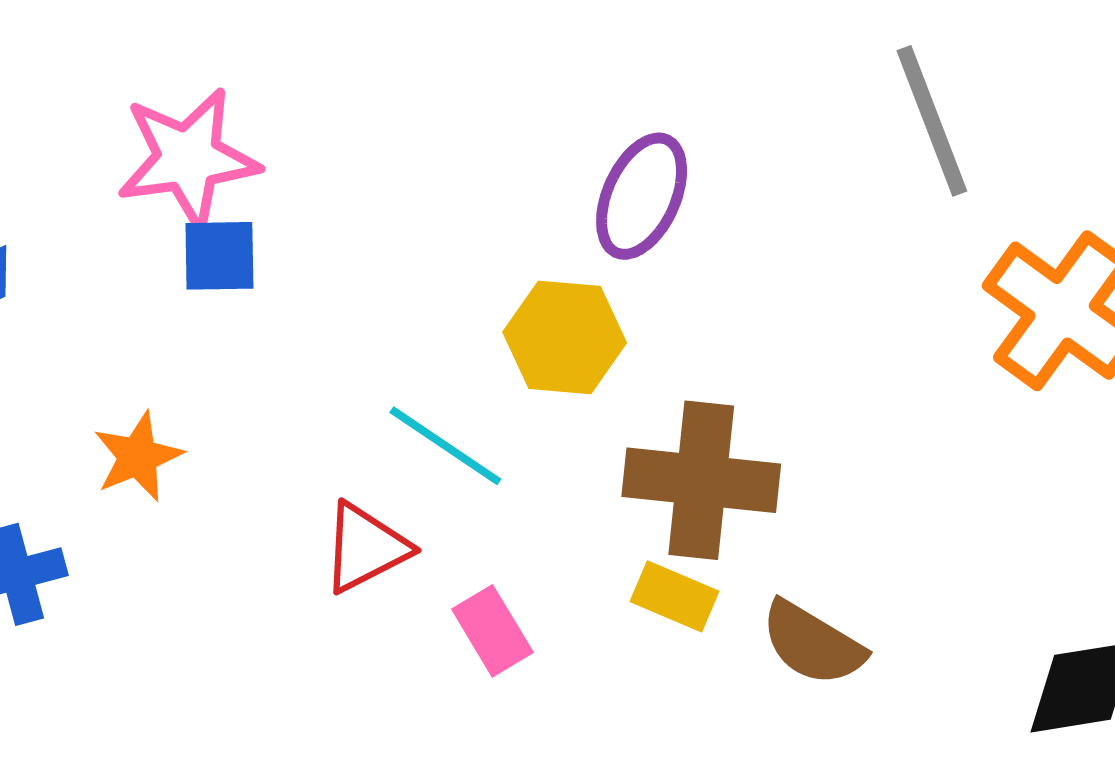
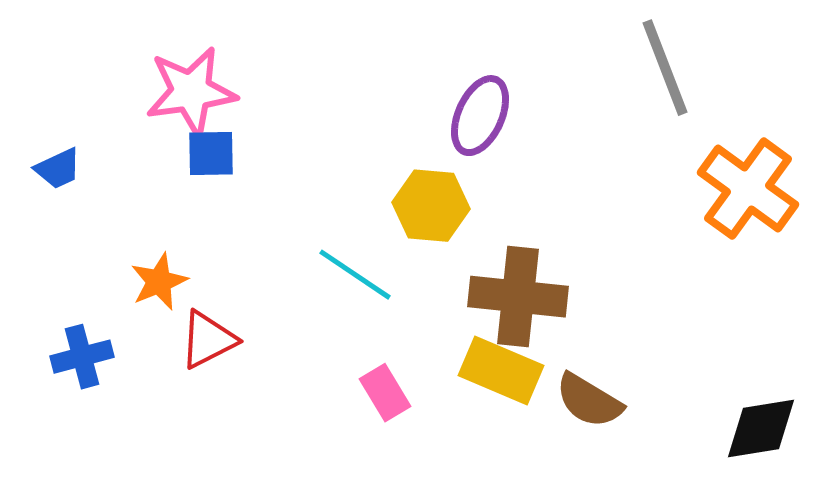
red triangle: (365, 548) -> (208, 340), moved
yellow rectangle: (675, 596) -> (501, 371), size x1.5

